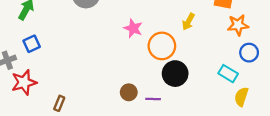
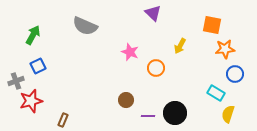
orange circle: (162, 46) -> (156, 68), size x0.7
black circle: (175, 74) -> (175, 113), moved
brown circle: (129, 92) -> (126, 100), moved

